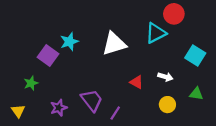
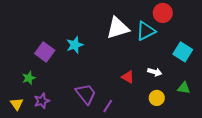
cyan star: (69, 42) -> (75, 45), moved
white triangle: (114, 44) -> (118, 28), moved
purple star: (59, 108) -> (42, 101), moved

